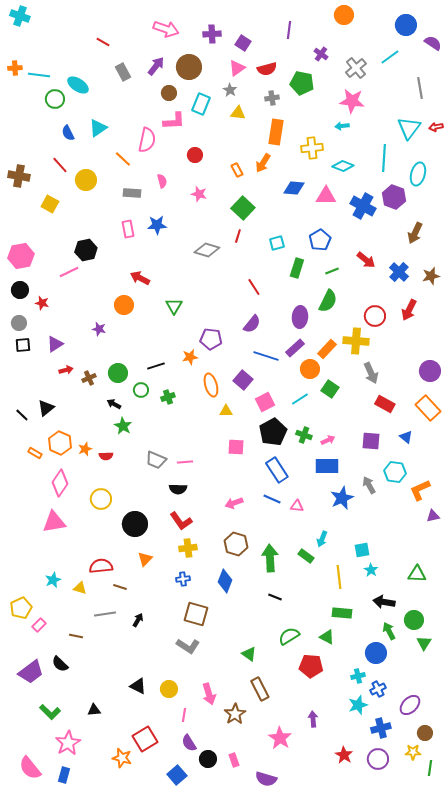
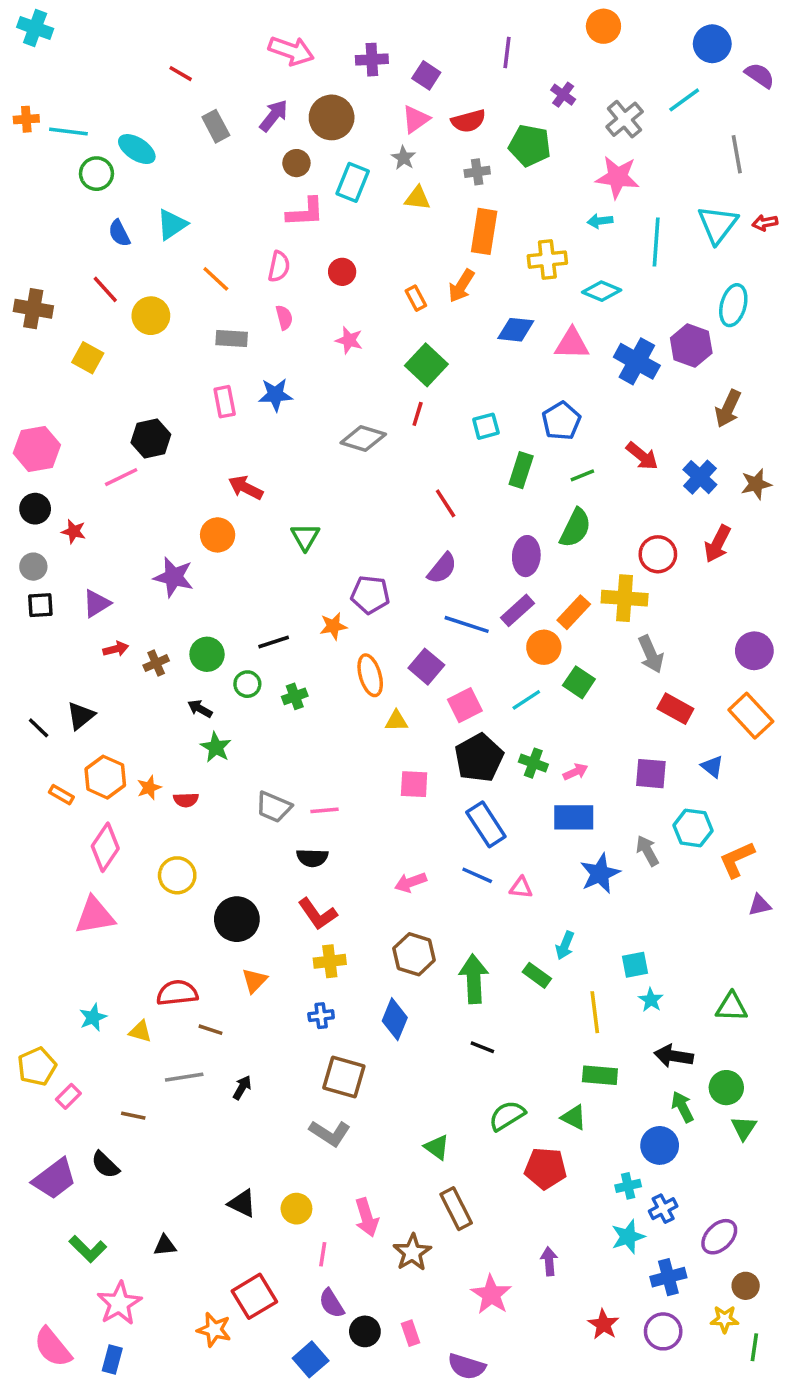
pink semicircle: (147, 140) -> (279, 267), moved, size x0.7
cyan line: (384, 158) -> (656, 242), moved
purple star: (99, 329) -> (174, 577), size x1.6

